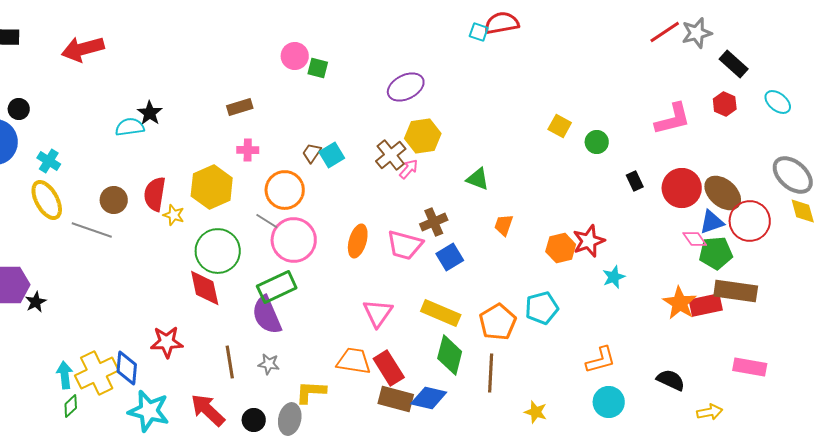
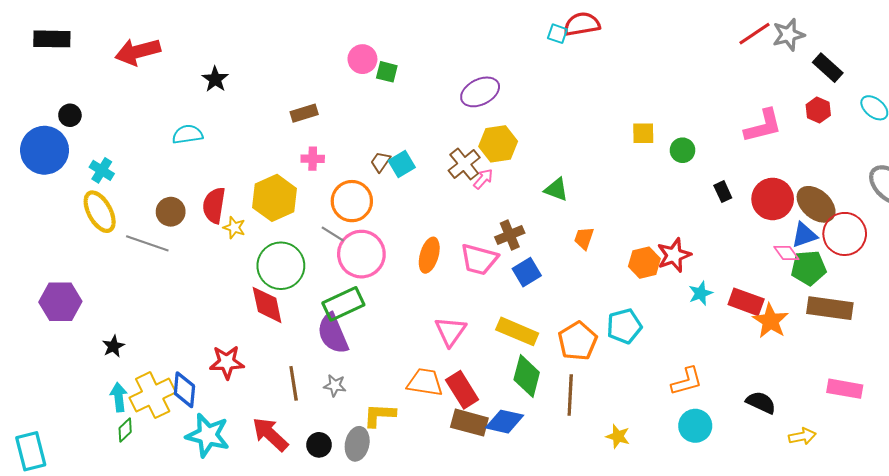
black star: (150, 113) -> (215, 79), moved
yellow square: (560, 126) -> (643, 133), turned -30
black star: (36, 302) -> (113, 346), moved
red rectangle: (706, 305) -> (746, 302), moved, turned 32

